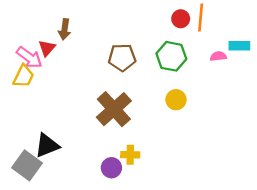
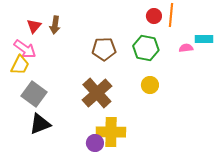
red triangle: (47, 48) -> (34, 26), moved
yellow cross: (130, 155) -> (111, 132), size x1.8
gray square: (27, 165) -> (34, 94), moved

